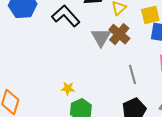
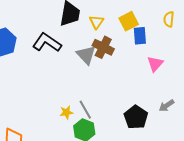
gray line: (132, 75) -> (85, 110), moved

